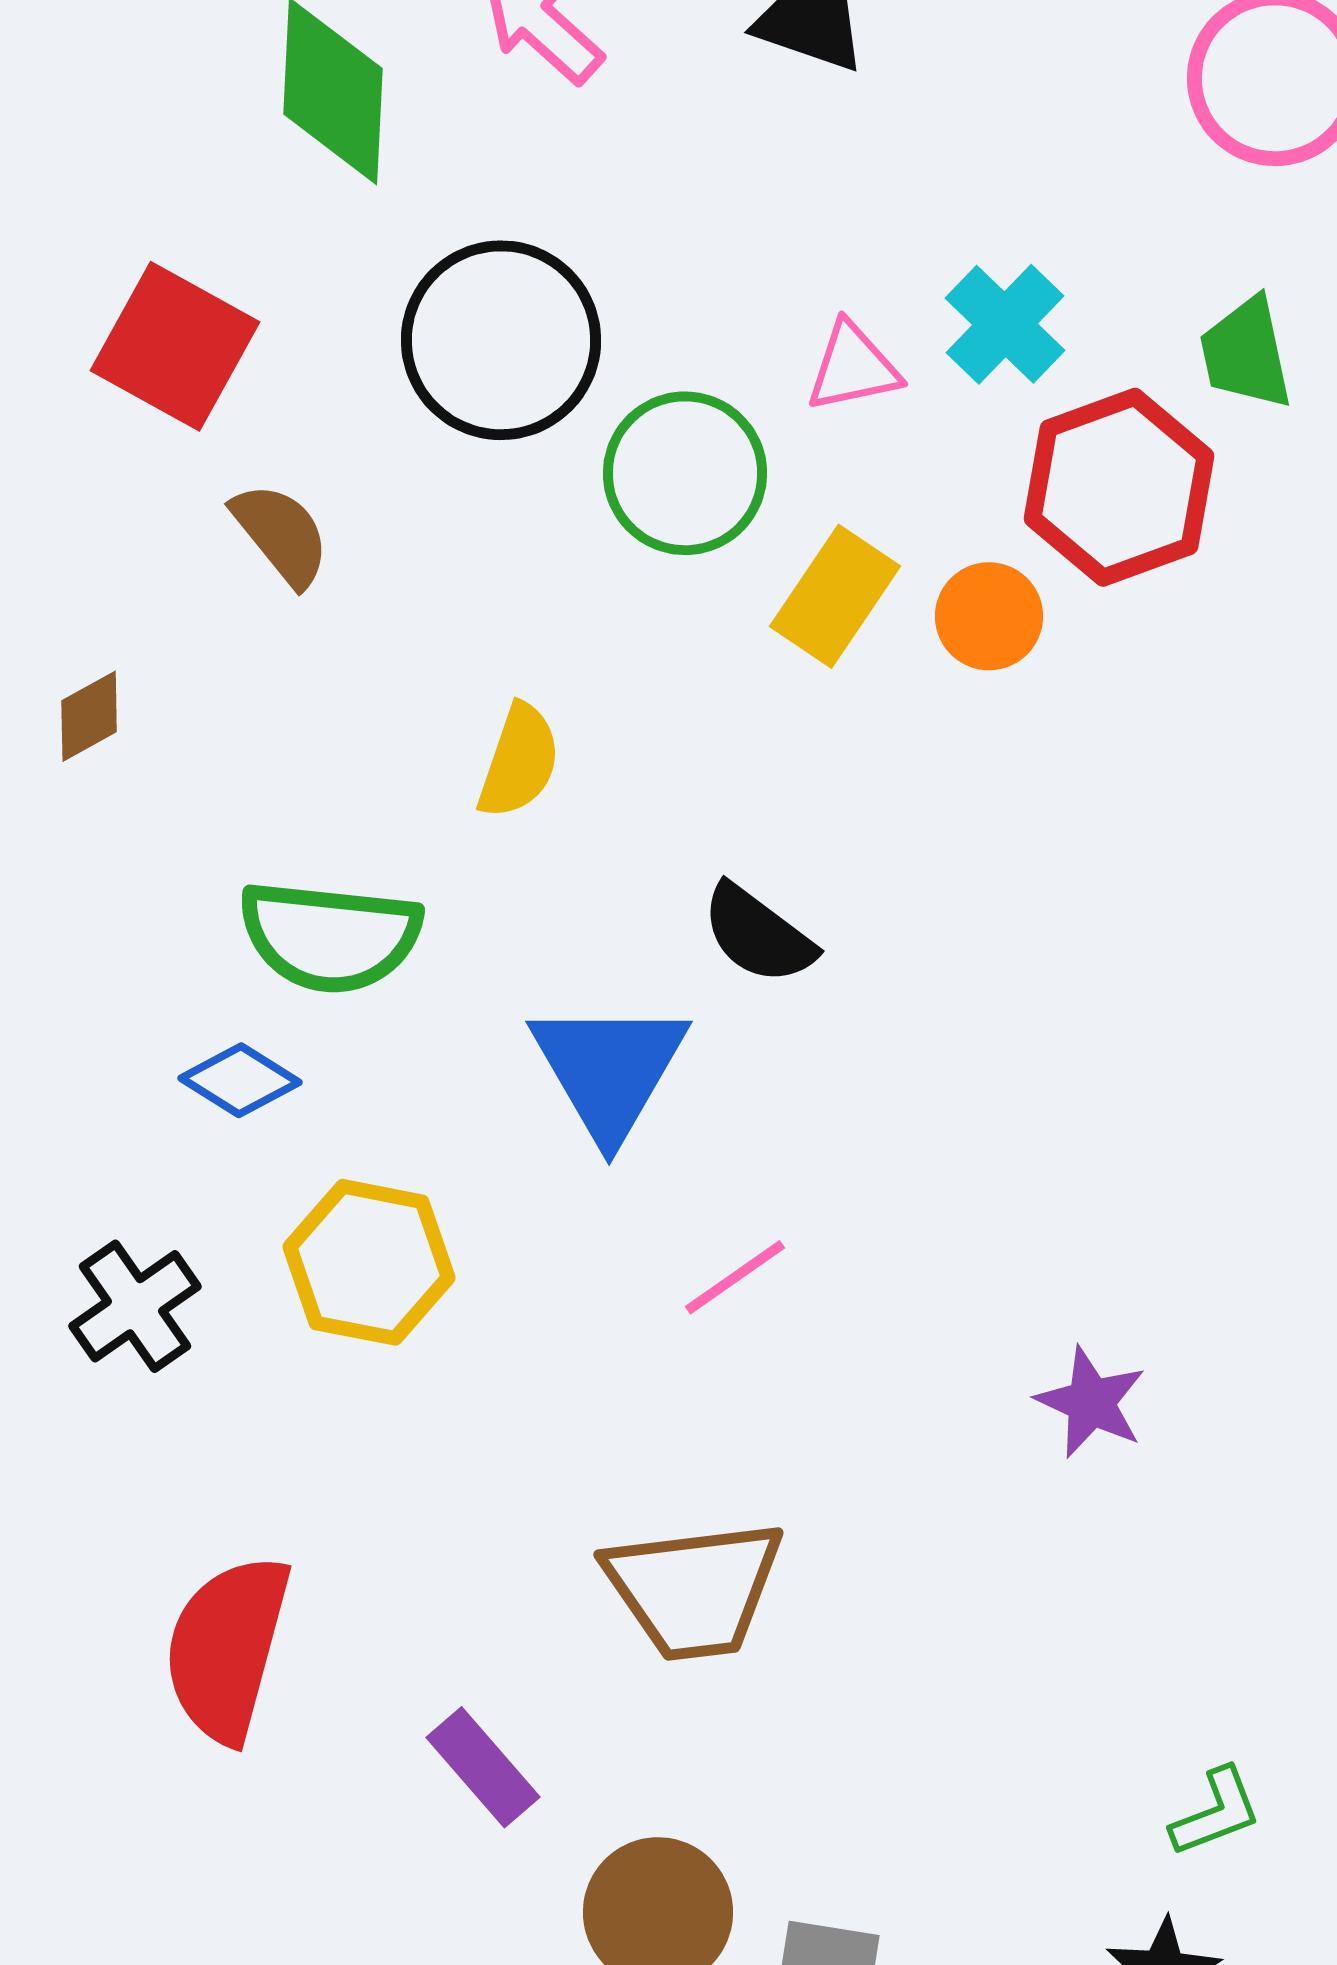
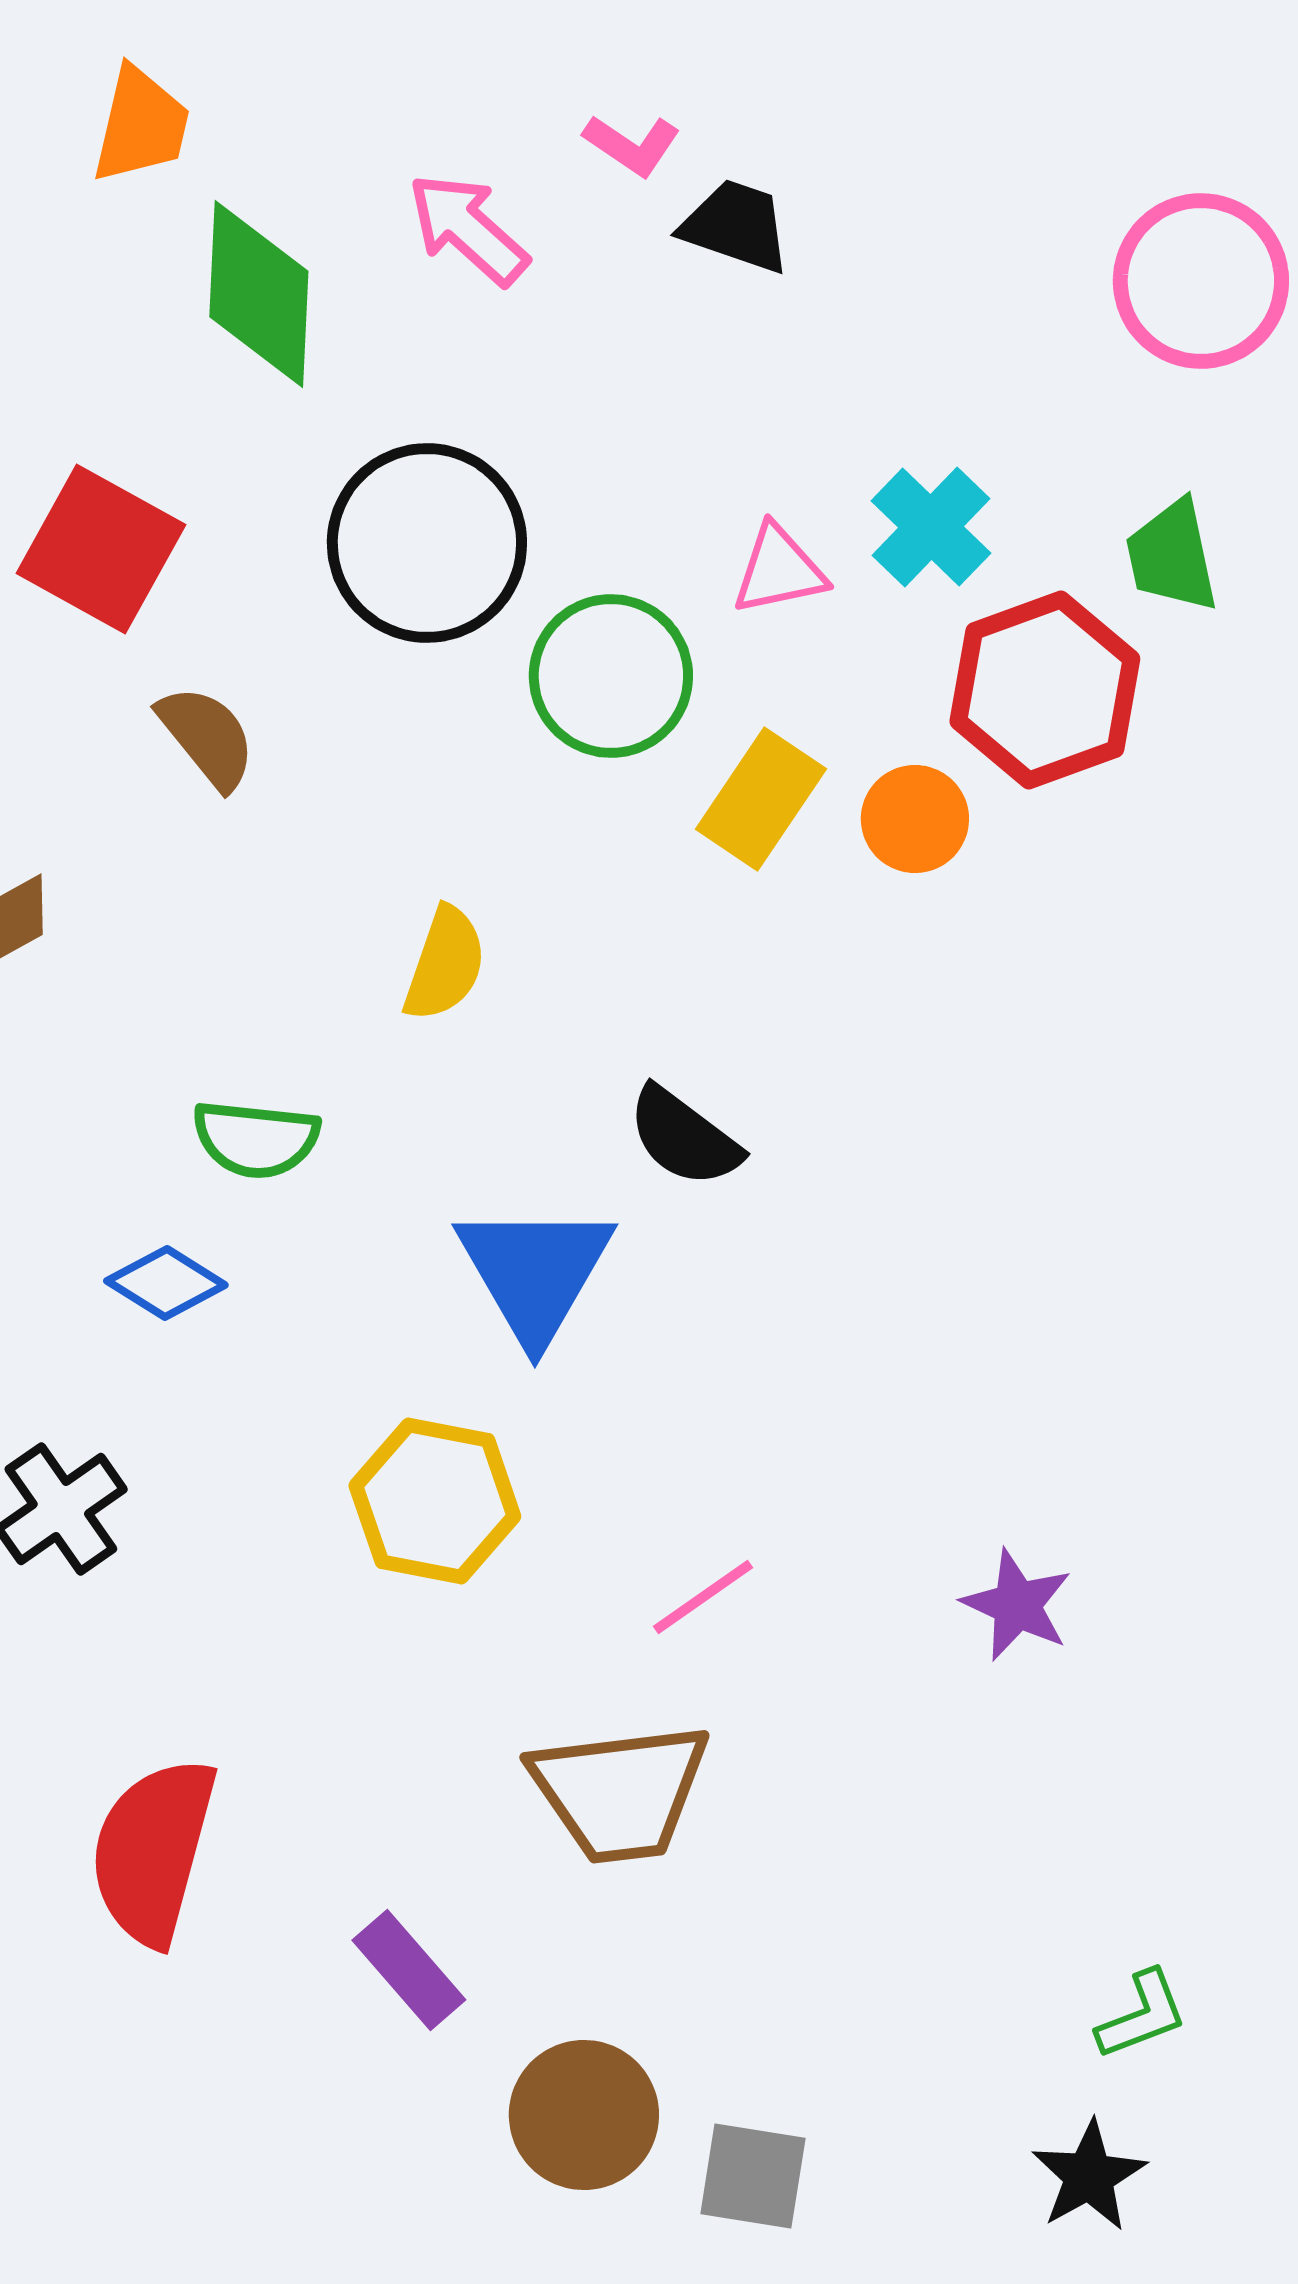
green semicircle: (330, 936) -> (256, 1139), size x0.7
yellow hexagon: (369, 1262) -> (435, 1501), moved
pink line: (735, 1277) -> (703, 1597), moved

